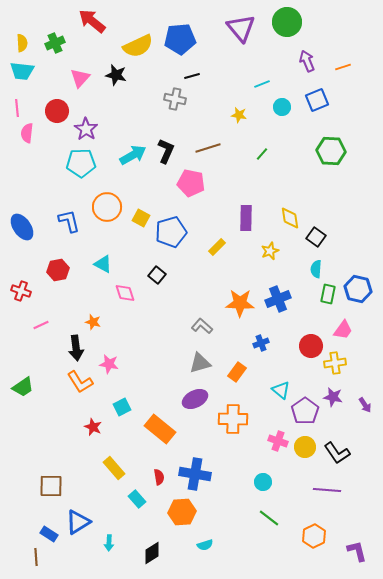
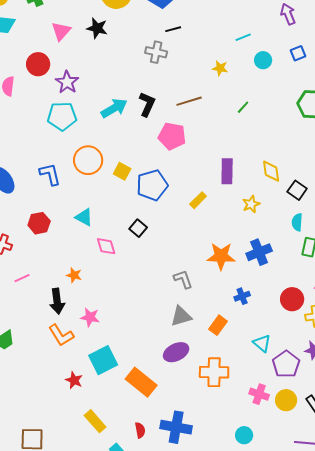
blue square: (317, 100) -> (298, 53), size x0.7
gray L-shape: (202, 326) -> (183, 279), turned 30
cyan square: (122, 407) -> (103, 360), size x1.6

